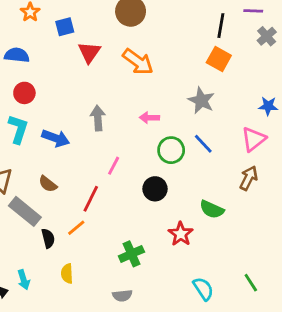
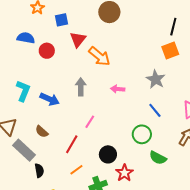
orange square: (219, 59) -> (170, 50), turned 36
orange arrow: (138, 62) -> (99, 56), moved
red circle: (24, 93) -> (47, 51), moved
green circle: (171, 150) -> (142, 134), moved
black circle: (155, 189) -> (108, 154), moved
orange line: (76, 228) -> (76, 170), moved
red star: (181, 234) -> (124, 173), moved

